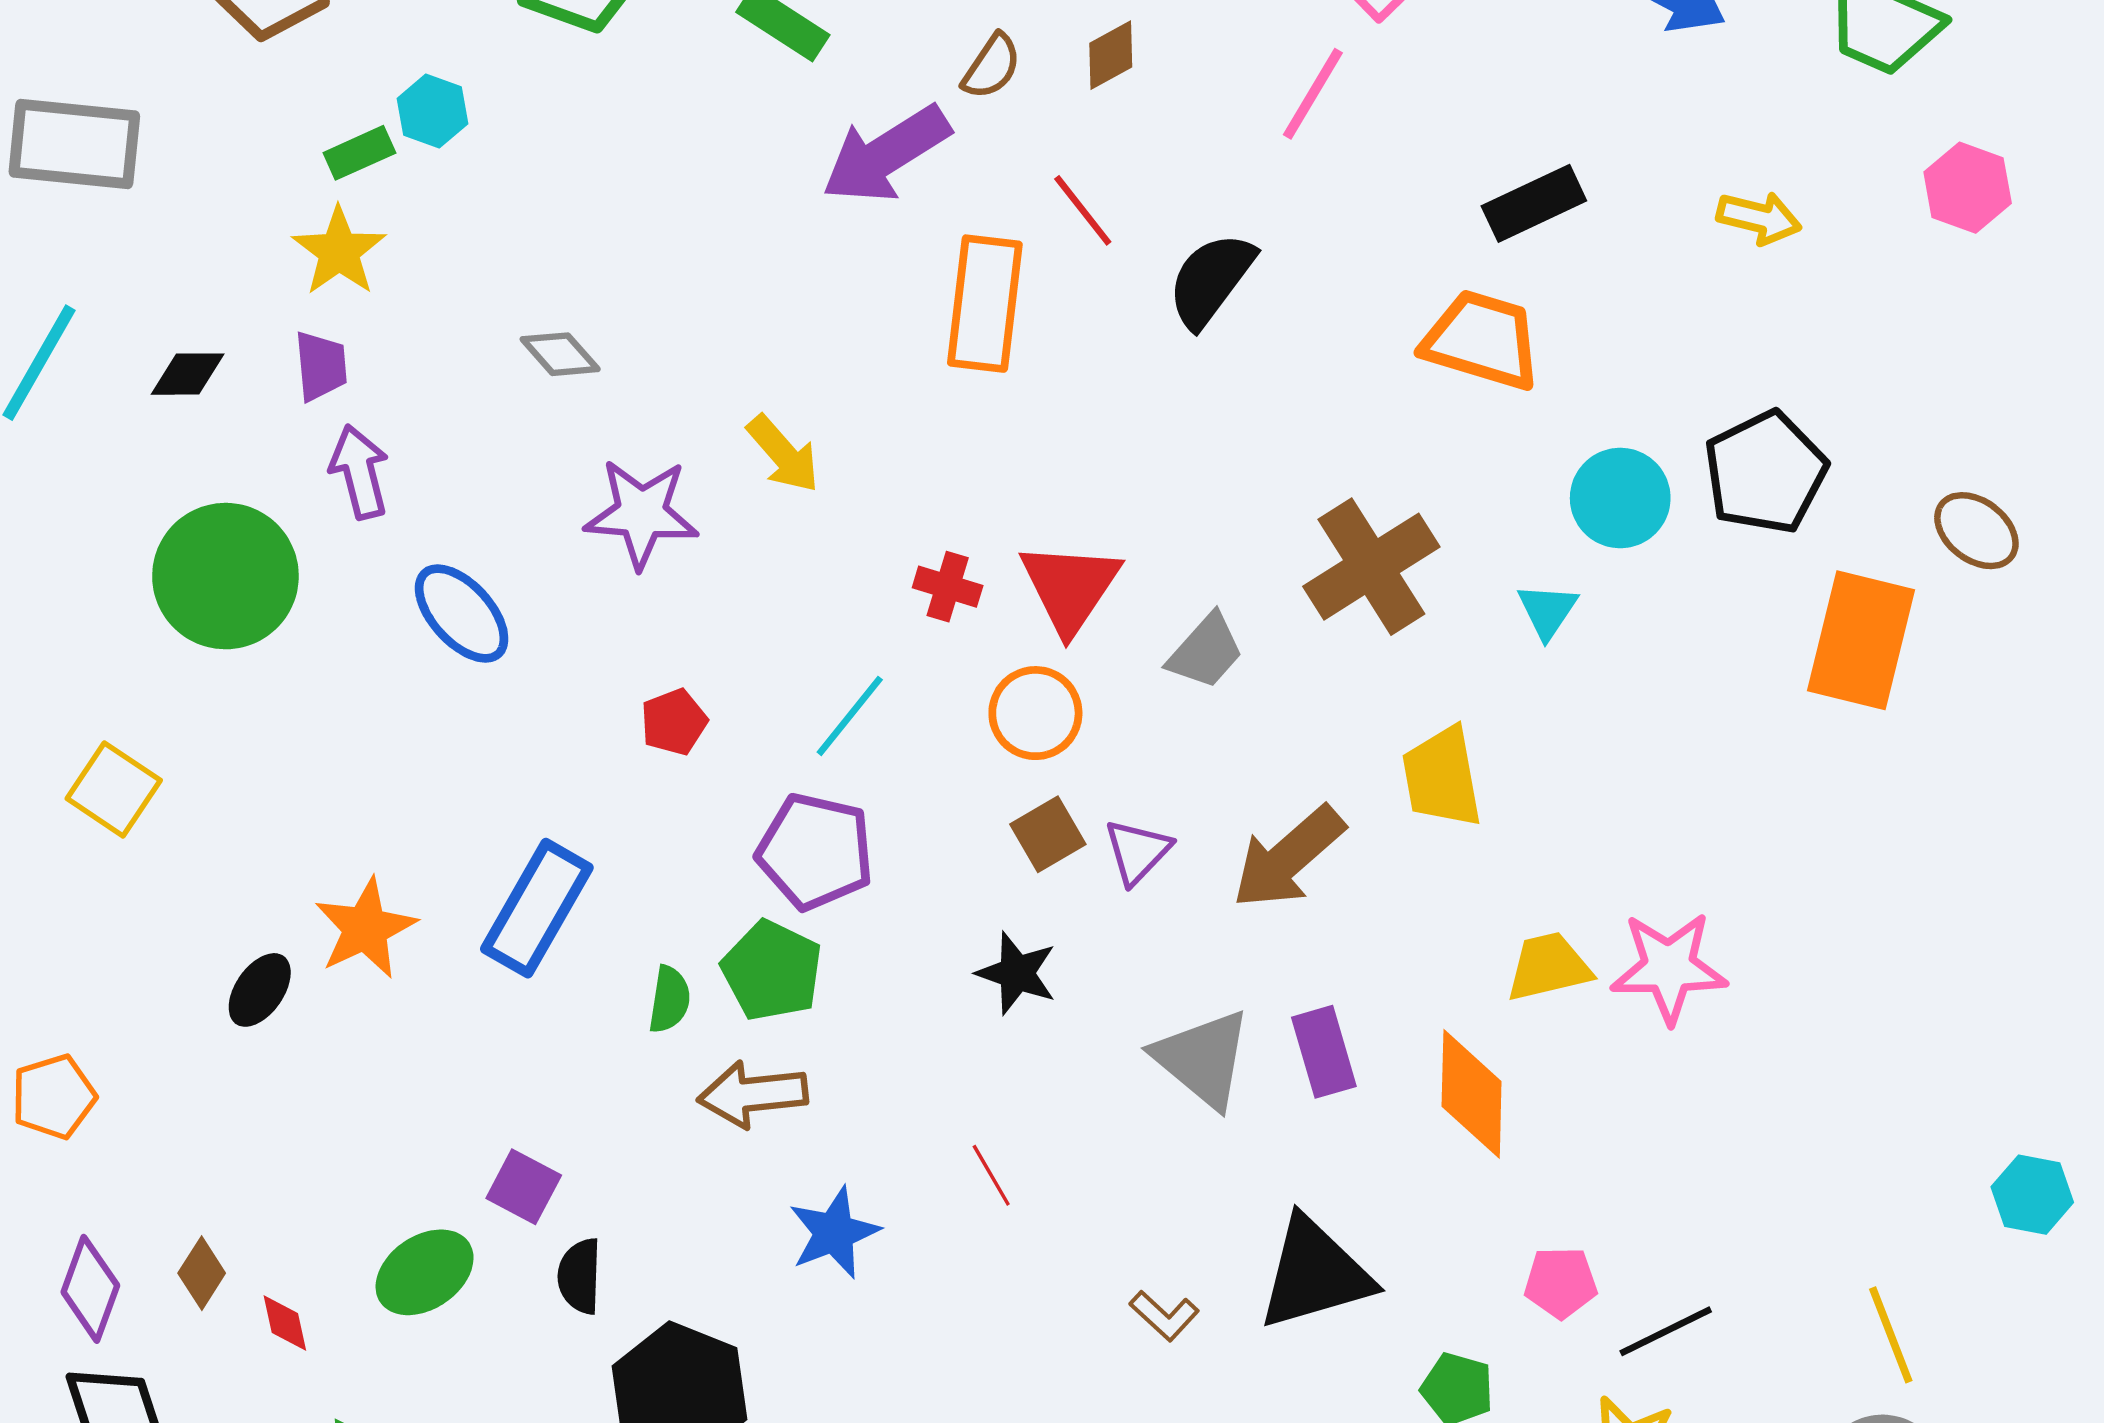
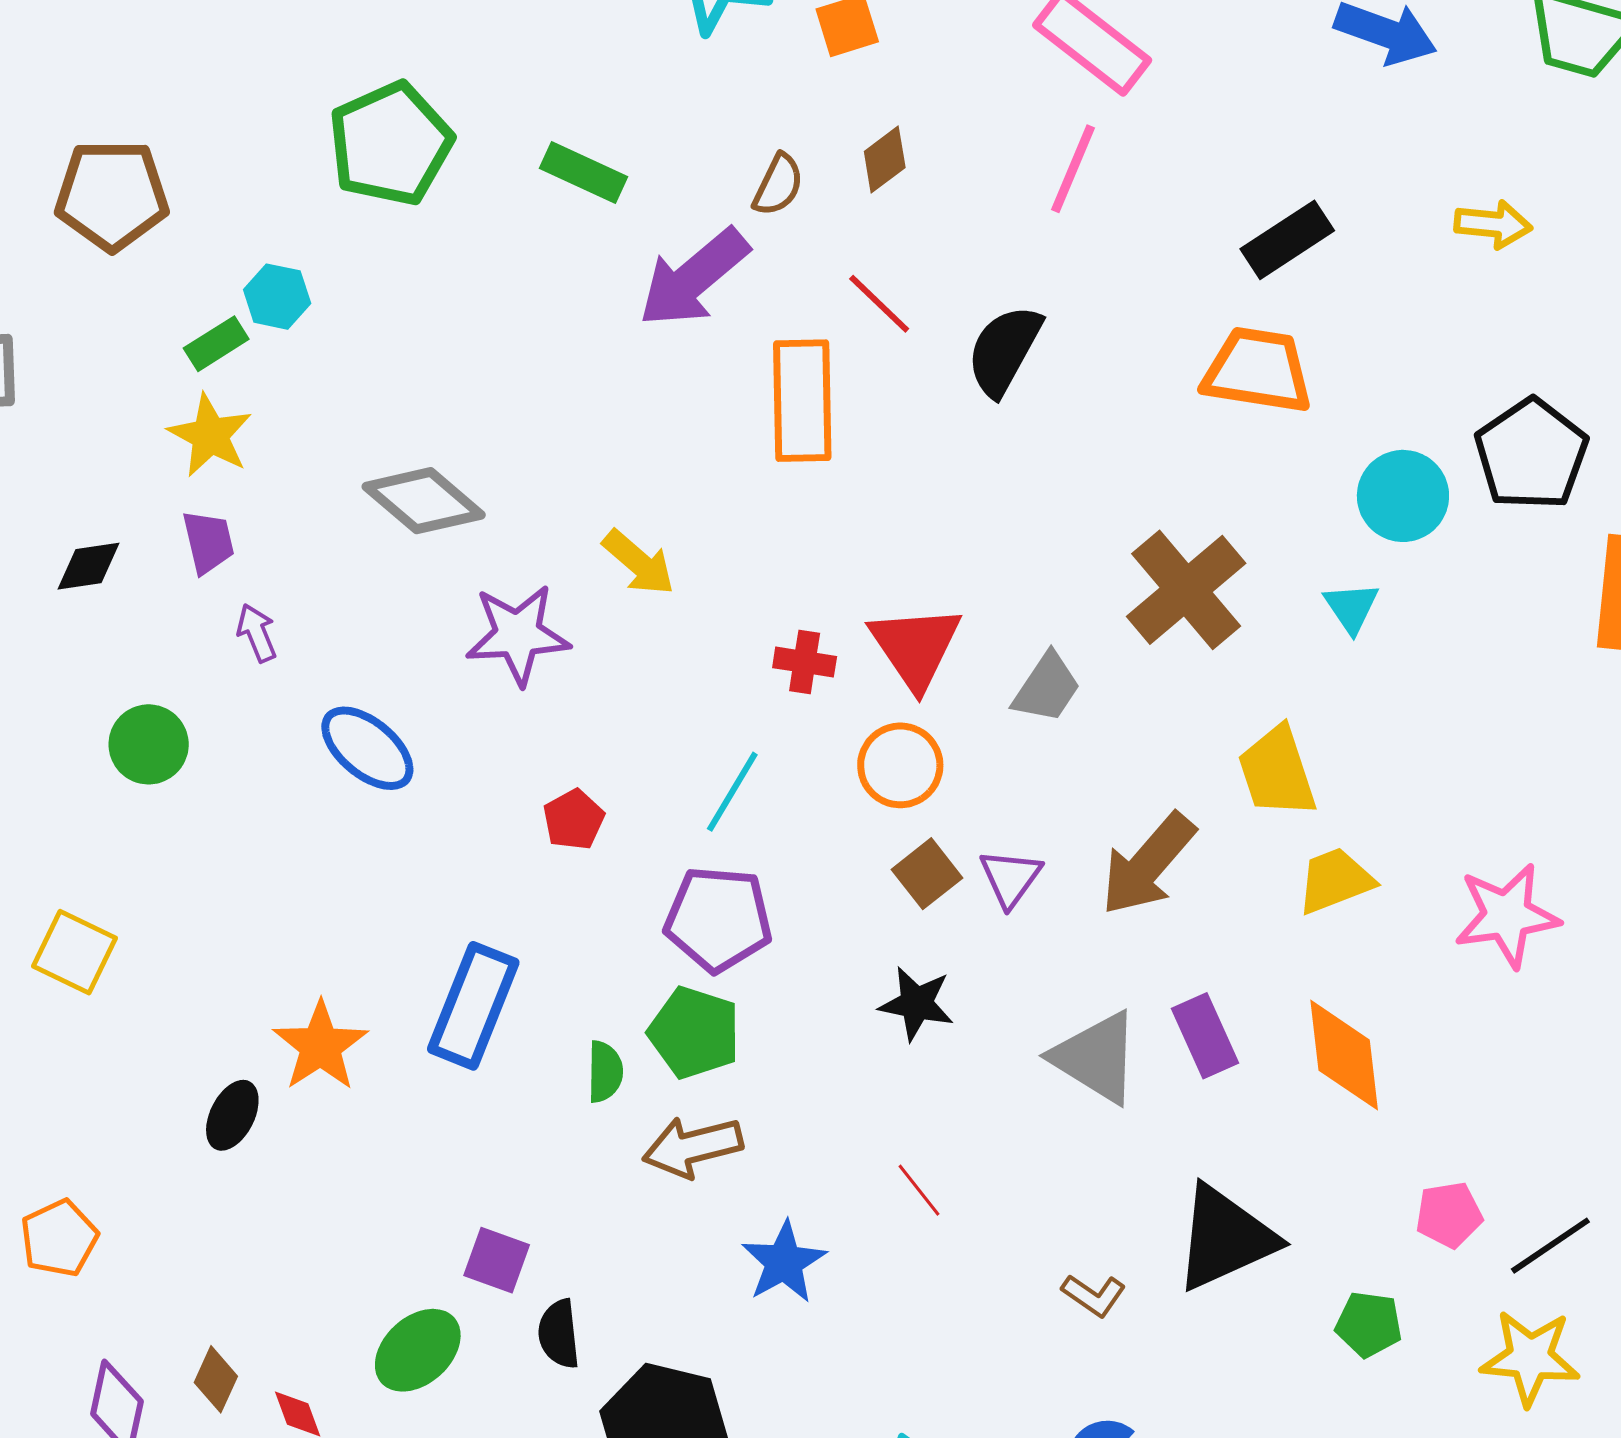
gray diamond: (560, 354) -> (424, 501), size x1.6
purple arrow: (359, 472) -> (257, 633), size x0.7
green circle: (225, 576) -> (149, 744), size x0.6
yellow trapezoid: (1549, 967) -> (1335, 881), moved

